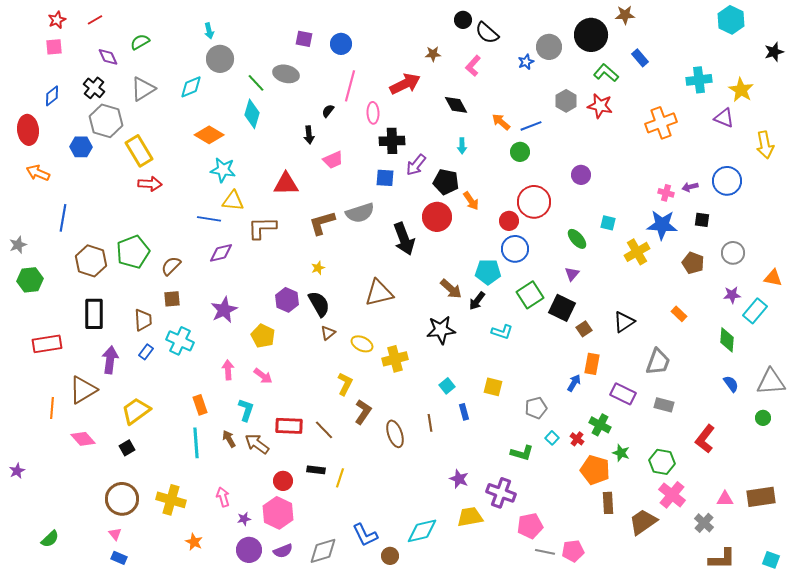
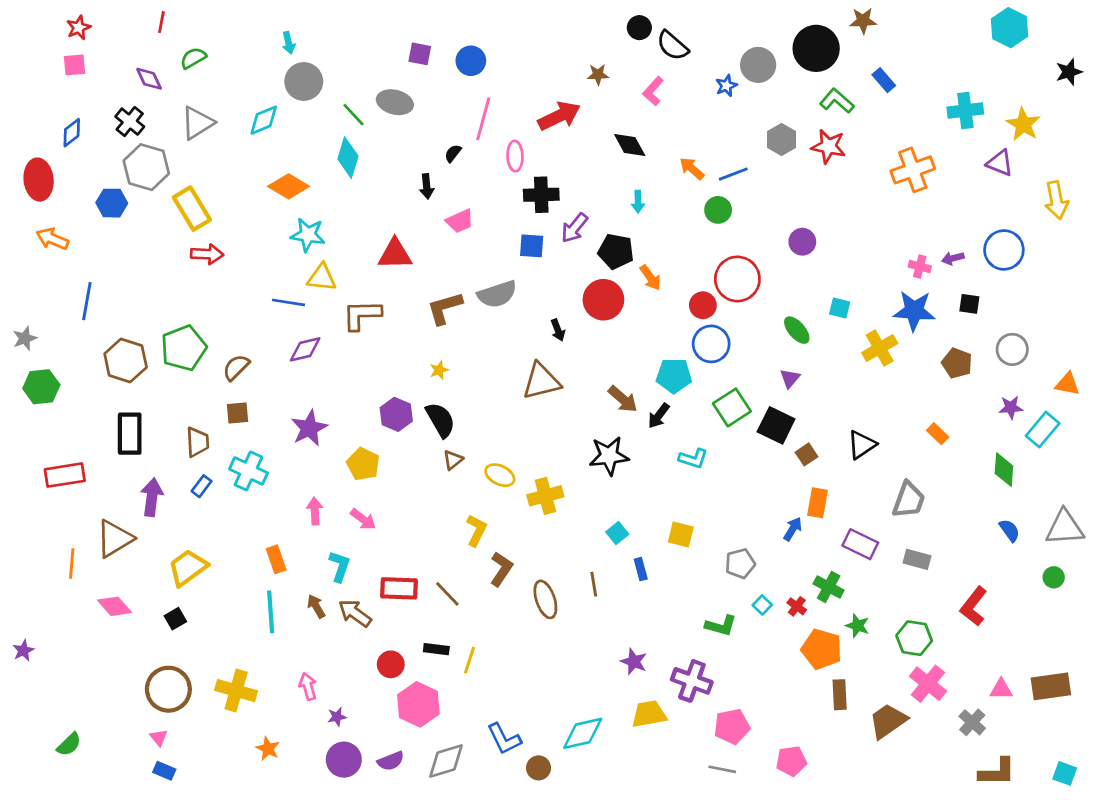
red line: (95, 20) -> (161, 22), moved, turned -49
black arrow: (404, 239) -> (558, 330), size x0.5
brown triangle: (379, 293) -> (541, 381), moved
pink hexagon: (278, 513) -> (418, 704), moved
gray line: (545, 552) -> (722, 769), moved

